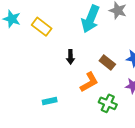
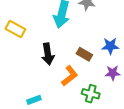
black arrow: (71, 57) -> (48, 54), size x1.5

